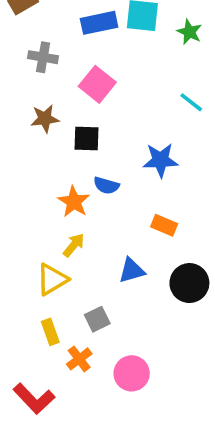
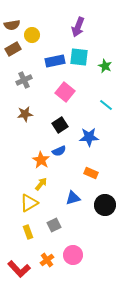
gray cross: (43, 57) -> (24, 80), turned -35
pink square: (97, 84) -> (65, 92), moved
black square: (86, 138) -> (60, 125), moved, turned -35
blue semicircle: (106, 185) -> (59, 151), turned -40
orange cross: (79, 359) -> (47, 260), moved

